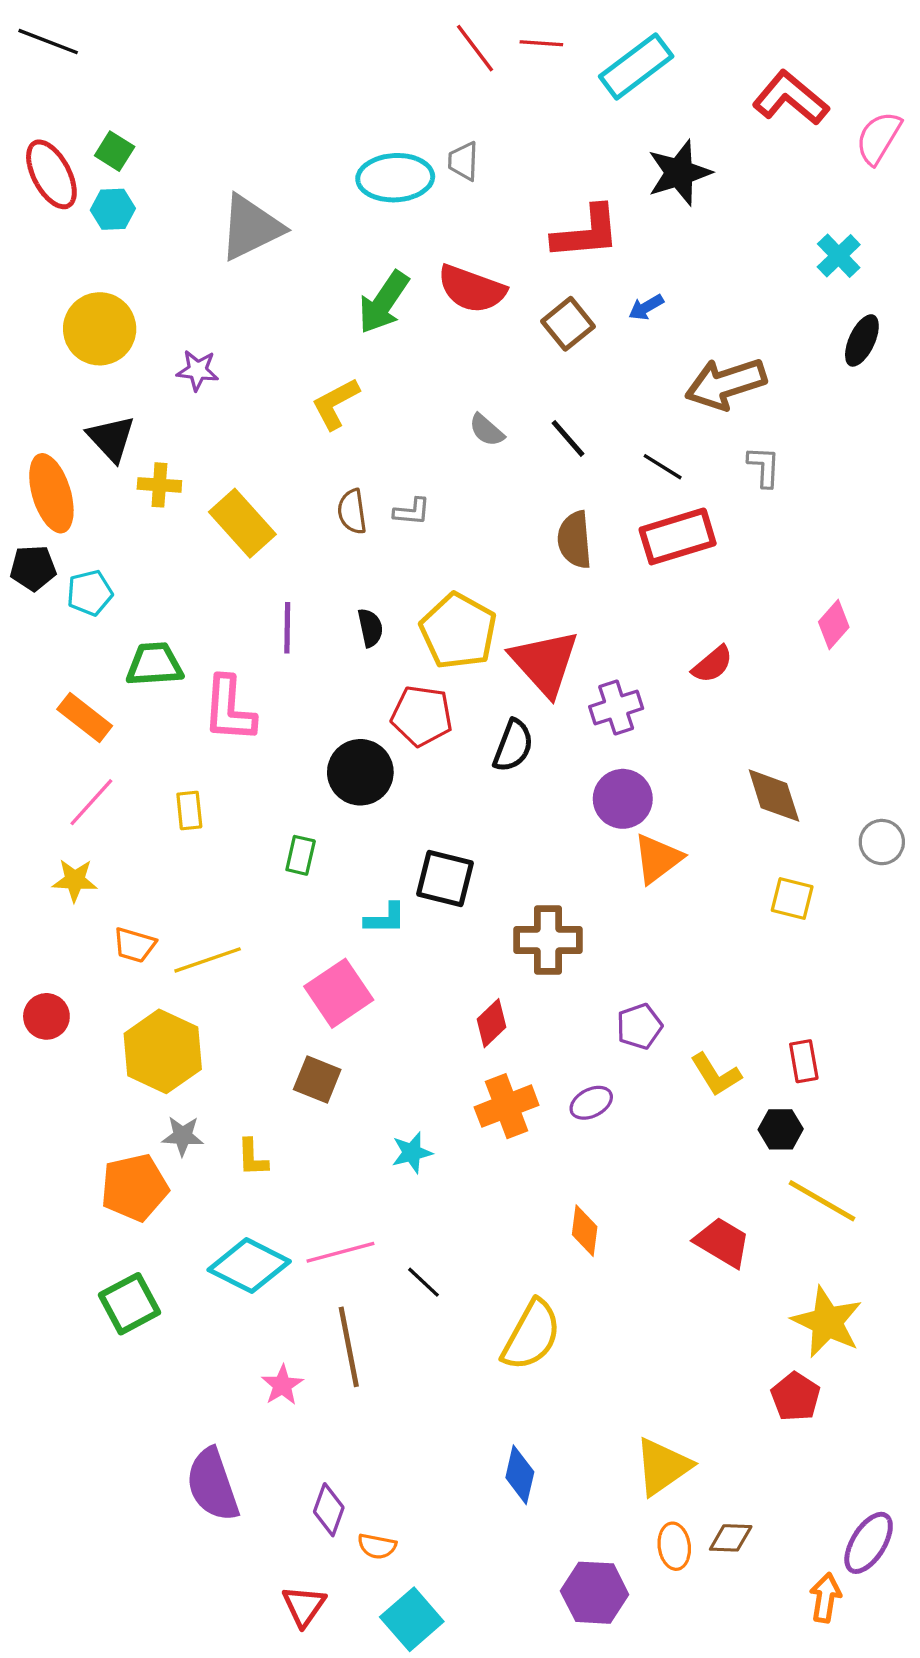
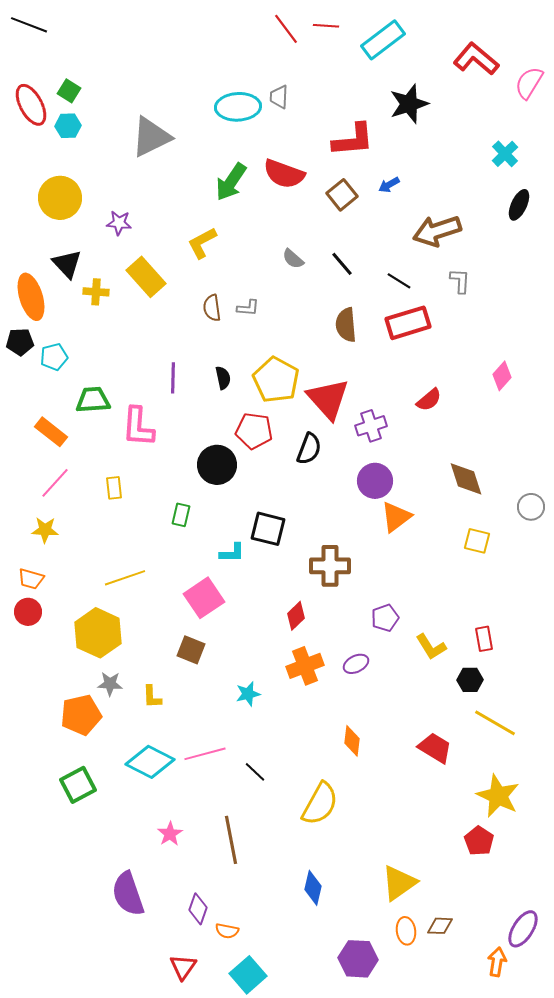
yellow rectangle: (242, 523) -> (146, 277), moved
orange trapezoid: (134, 945) -> (31, 579), moved
brown line: (349, 1347) -> (231, 840), moved

